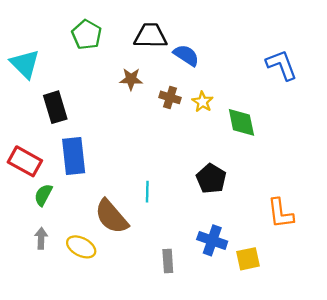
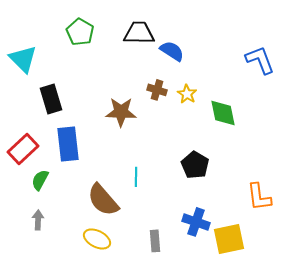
brown star: (131, 79) -> (121, 112), moved, size x1.4
red rectangle: (25, 161) -> (23, 149), turned -72
yellow ellipse: (81, 247) -> (97, 239), moved
yellow square: (248, 259) -> (229, 239), size x1.4

